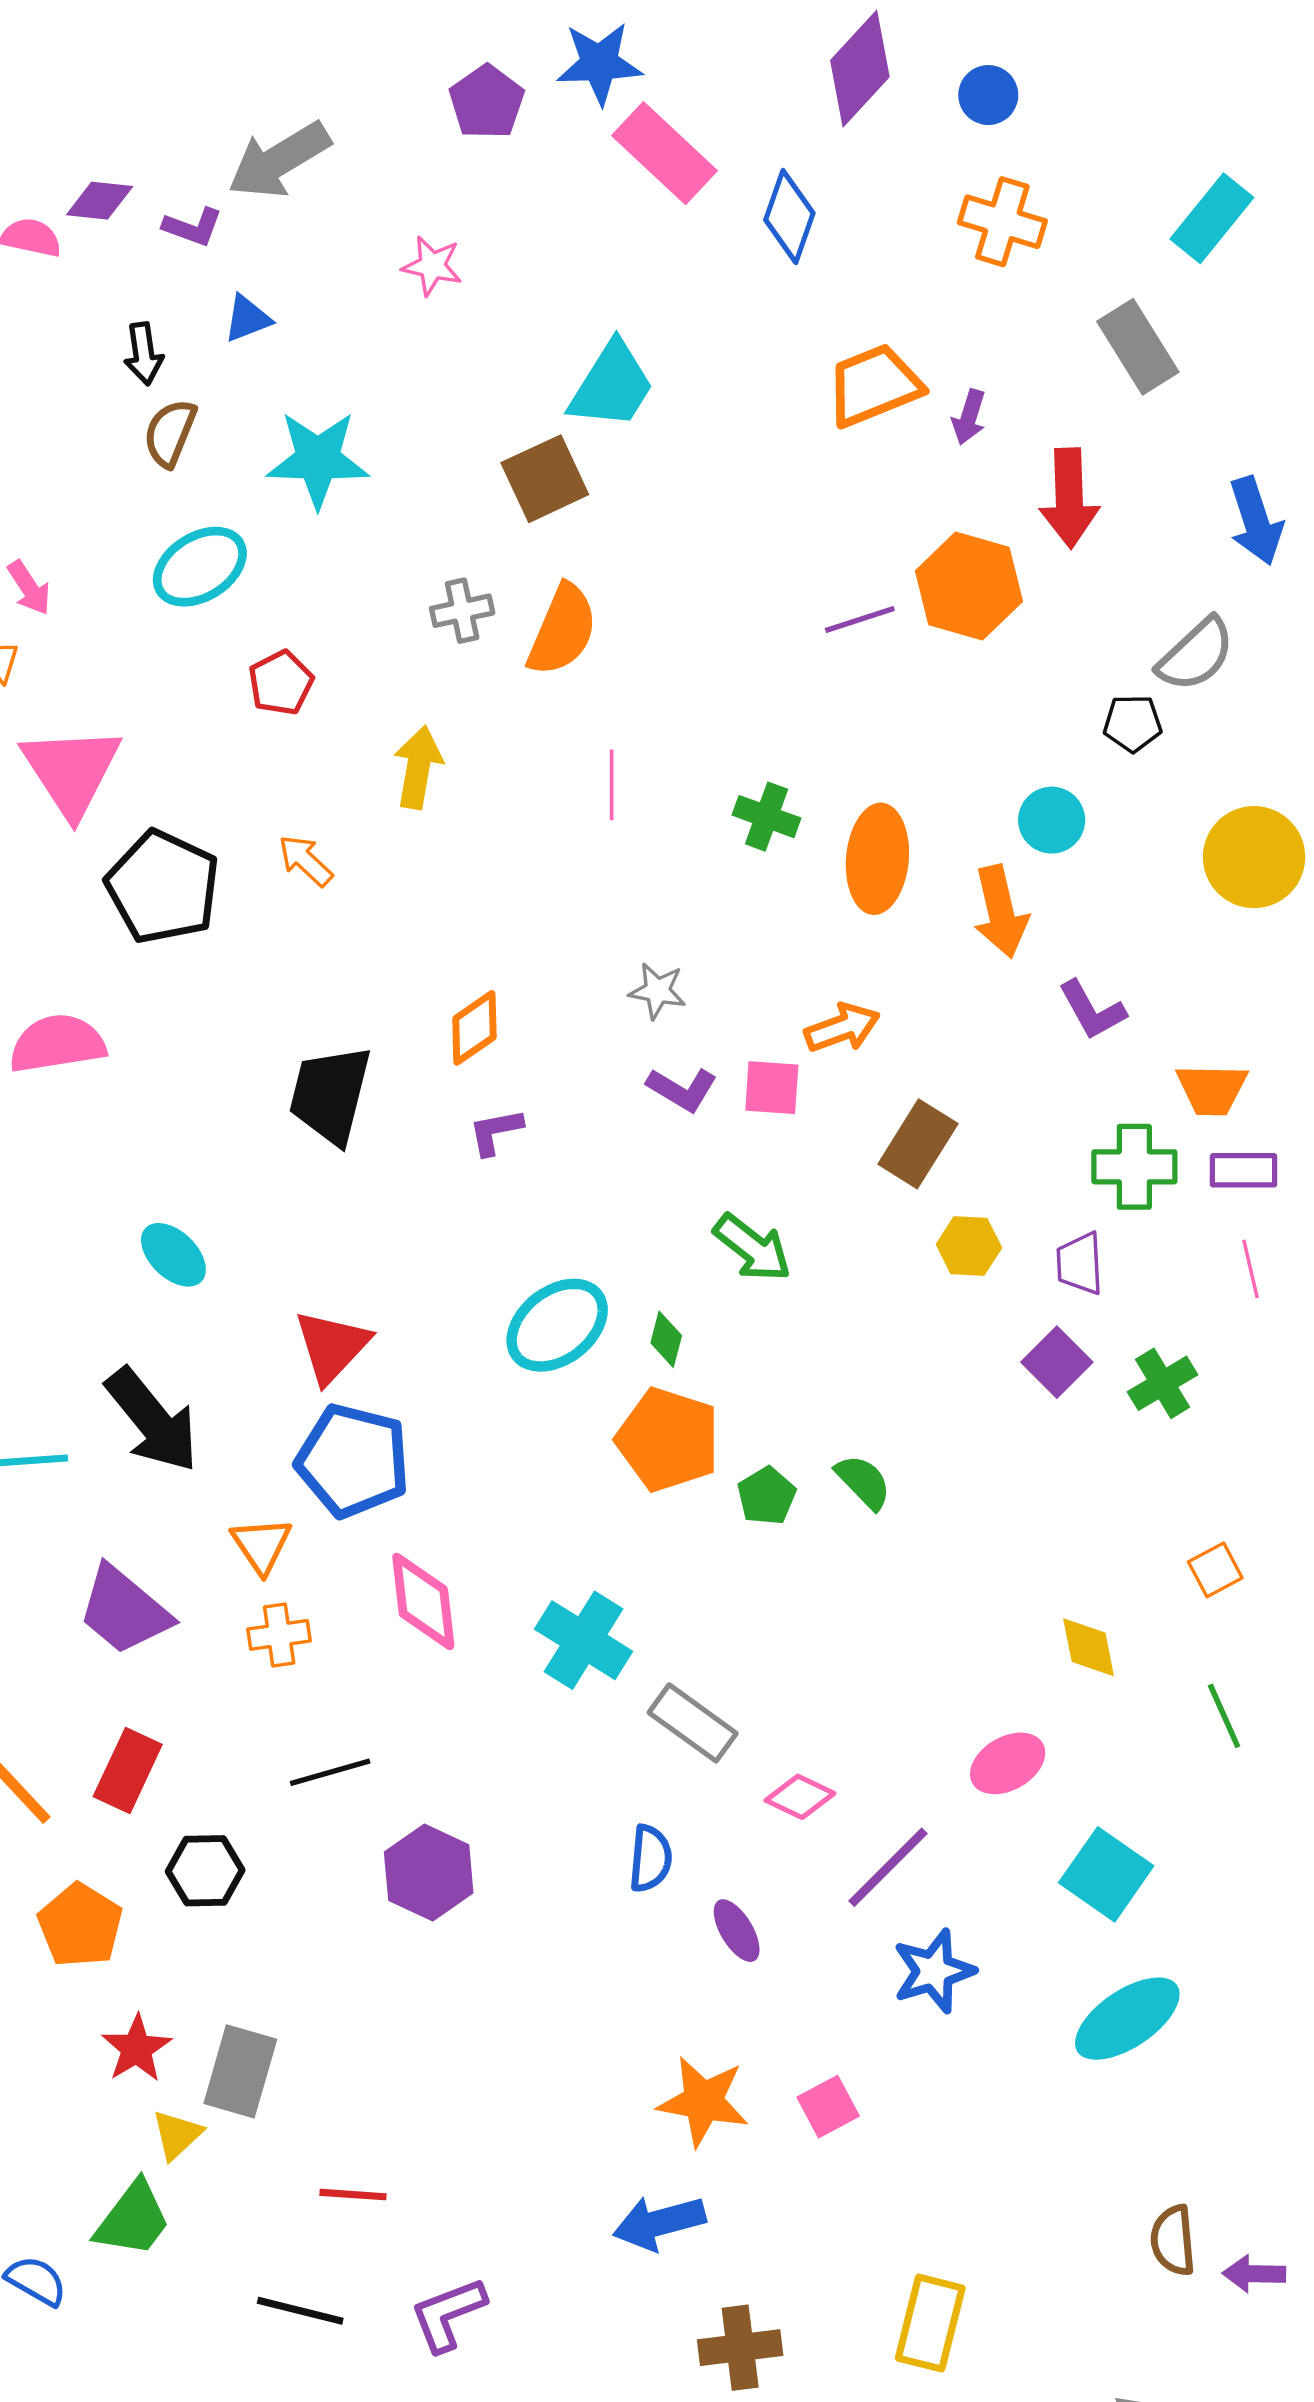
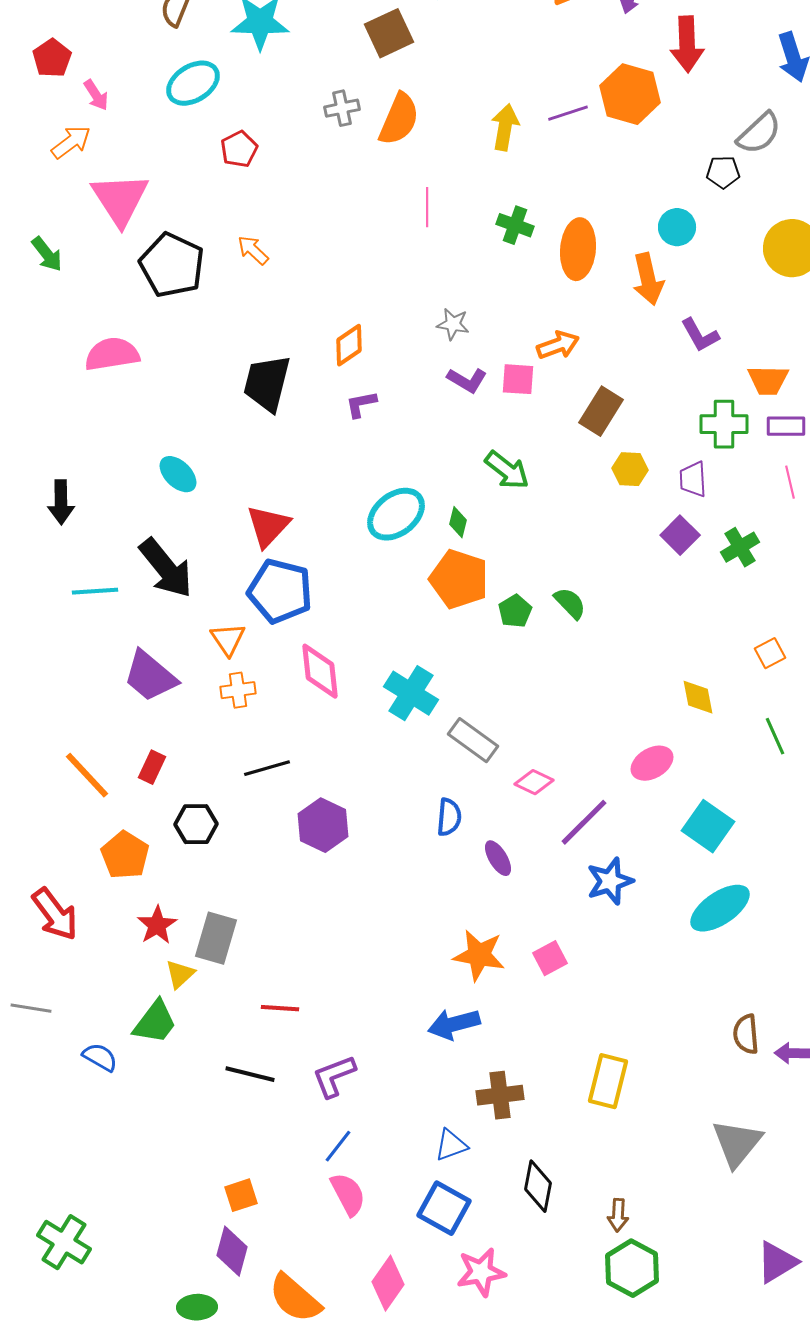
yellow arrow: (418, 767) -> (505, 127), moved
red rectangle: (128, 1770) -> (152, 767), size x0.7

